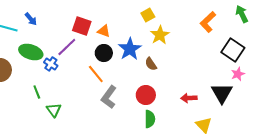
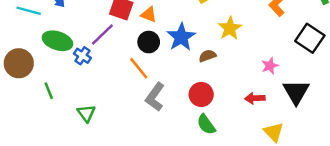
yellow star: (160, 35) -> (230, 28), moved
brown semicircle: (151, 64) -> (207, 56), turned 104
pink star: (238, 74) -> (270, 66), moved
green line: (37, 92) -> (49, 91), moved
green semicircle: (150, 119) -> (206, 124), turned 144

